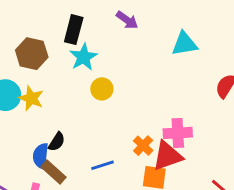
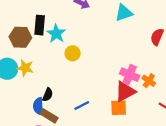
black rectangle: (74, 30) -> (40, 25), moved
pink cross: (178, 133) -> (130, 75), turned 36
orange cross: (143, 146) -> (149, 81), moved

